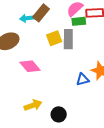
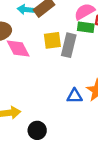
pink diamond: (30, 66) -> (18, 49), moved

